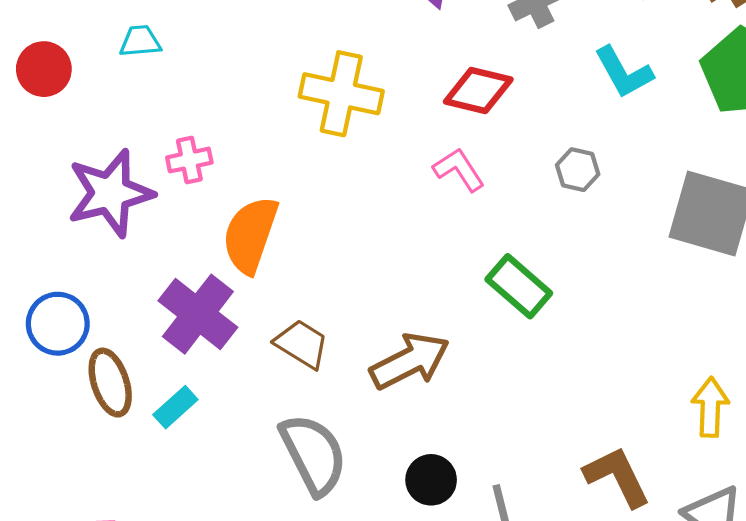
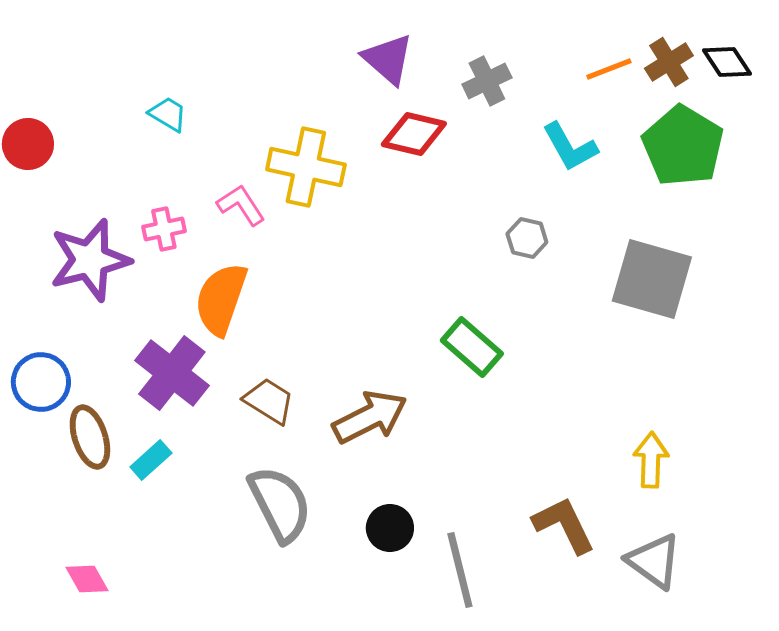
cyan trapezoid: (140, 41) -> (168, 114), moved, turned 36
red diamond: (478, 90) -> (414, 134), moved
pink L-shape: (459, 170) -> (241, 205), moved

